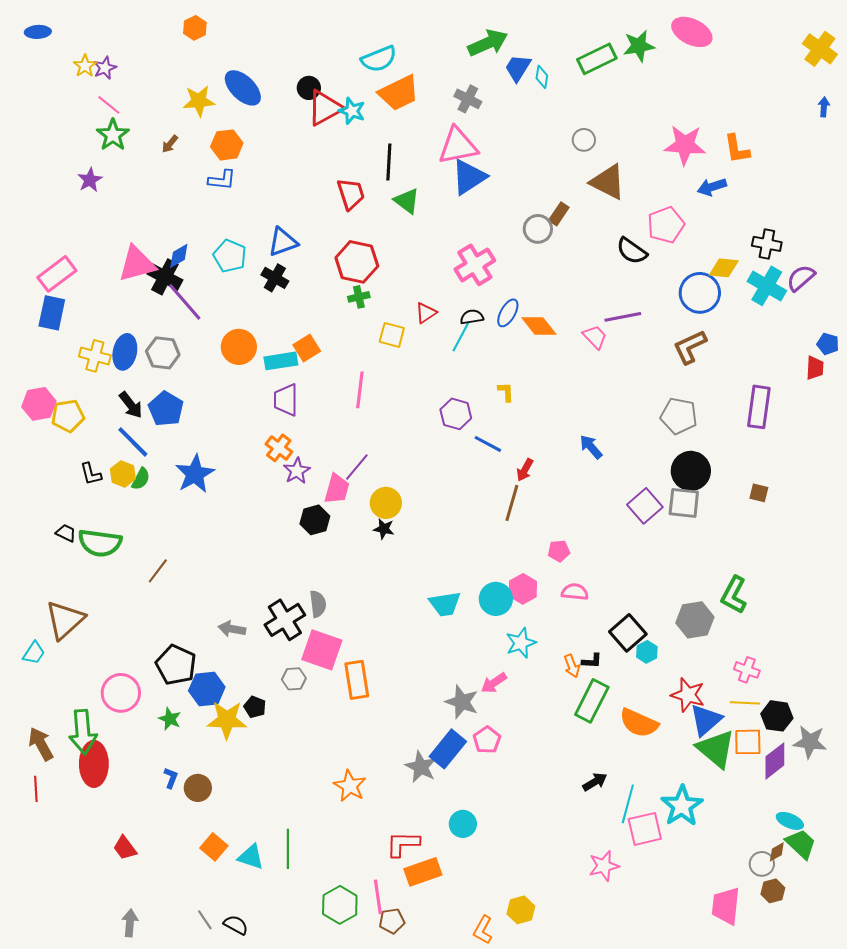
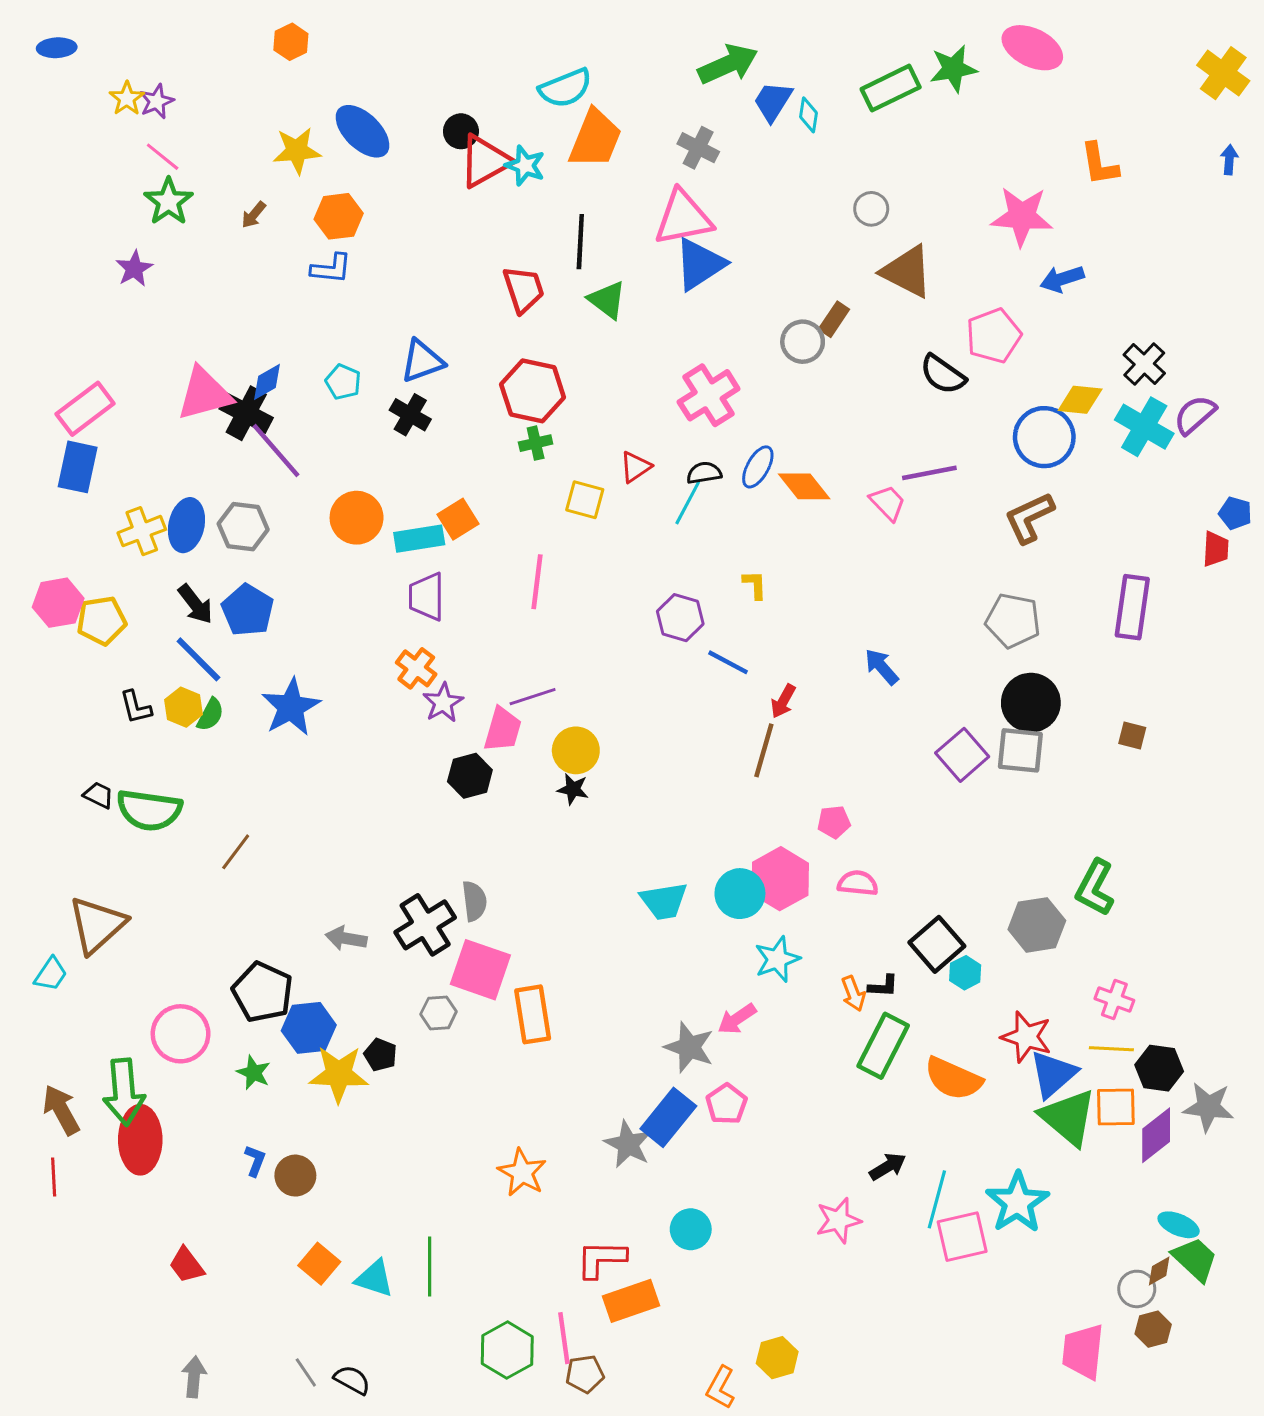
orange trapezoid: (399, 93) -> (595, 139), turned -42
orange L-shape: (737, 149) -> (1099, 164), moved
black cross: (767, 244) -> (1144, 364), turned 32
cyan pentagon: (230, 256) -> (343, 382), size x0.7
yellow cross: (95, 356) -> (142, 531), turned -36
purple line: (357, 467) -> (533, 697), turned 32
pink hexagon: (523, 589) -> (780, 879), size x1.4
pink star: (604, 866) -> (838, 1220), moved

